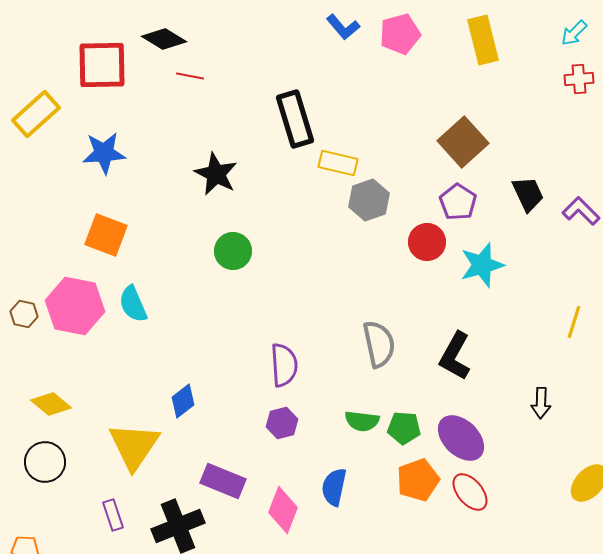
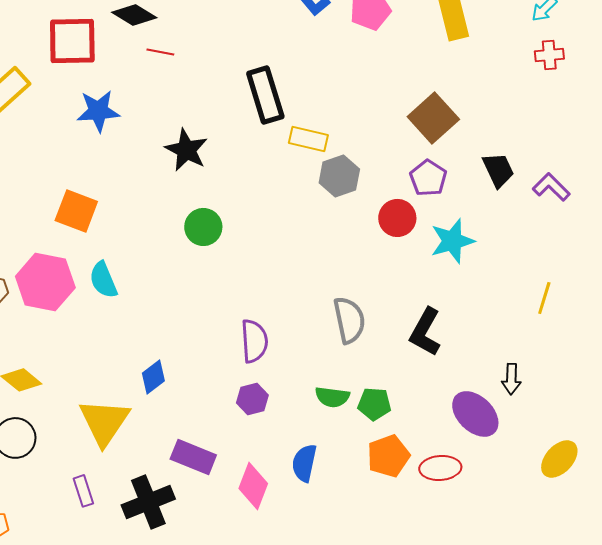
blue star: (104, 153) -> (98, 111), moved
purple ellipse: (461, 438) -> (475, 414), moved
red ellipse: (470, 492) -> (440, 468), turned -54

